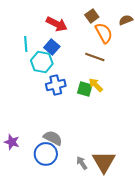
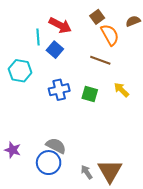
cyan line: (26, 44) -> (38, 37), moved
cyan hexagon: (42, 62) -> (20, 71), moved
yellow arrow: (96, 85) -> (121, 90), moved

